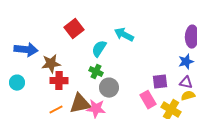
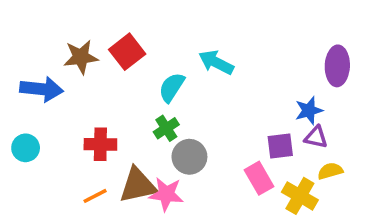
blue star: (186, 62) -> (309, 110), moved
brown star: (51, 64) -> (81, 57), moved
green cross: (96, 72) -> (166, 128), turned 32
purple triangle: (186, 83) -> (316, 137), moved

